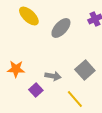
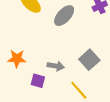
purple square: (36, 90) -> (38, 81), turned -32

